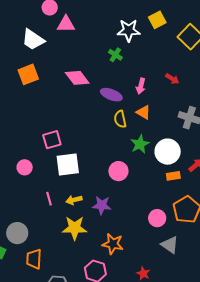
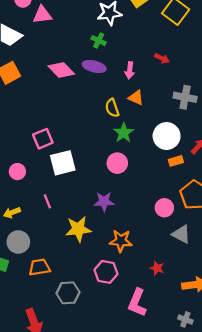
purple ellipse: (111, 95) -> (94, 67), moved
green star: (140, 144) -> (124, 133), moved
yellow arrow: (74, 200) -> (12, 213), moved
orange trapezoid: (34, 259) -> (39, 267), turned 85

